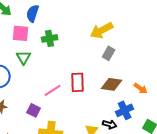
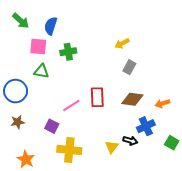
yellow arrow: (102, 30) -> (122, 43), size x0.6
green triangle: (24, 57) -> (41, 71), turned -49
orange arrow: (141, 88) -> (162, 103), turned 128

